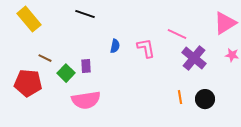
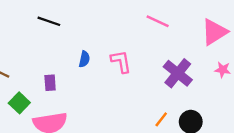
pink line: (177, 34) -> (158, 21), moved
green square: (66, 73) -> (19, 103), moved
orange line: (180, 97) -> (161, 119), turned 48

